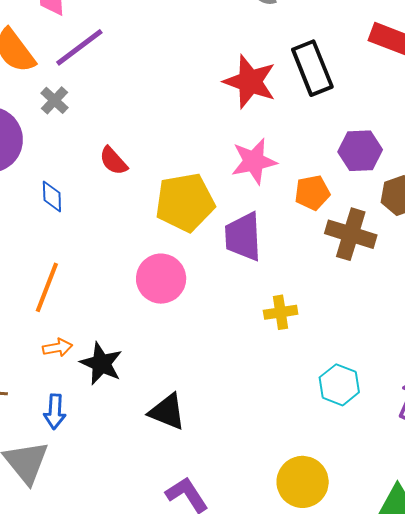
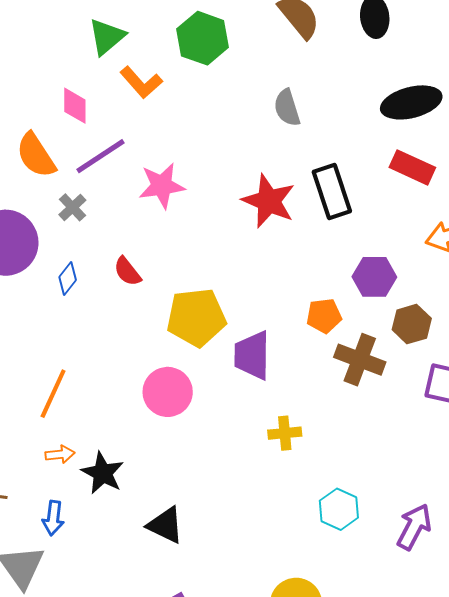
pink star: (254, 161) -> (162, 186), moved
blue diamond: (52, 197) -> (68, 279), moved, turned 36

